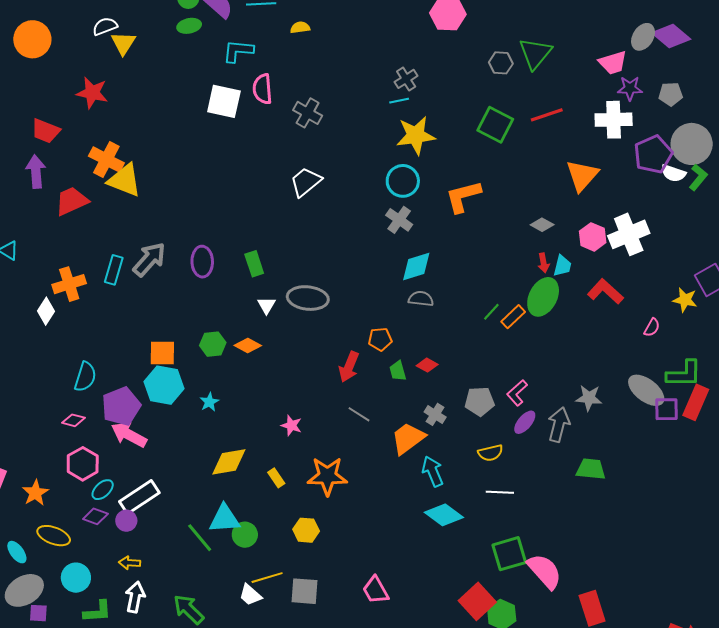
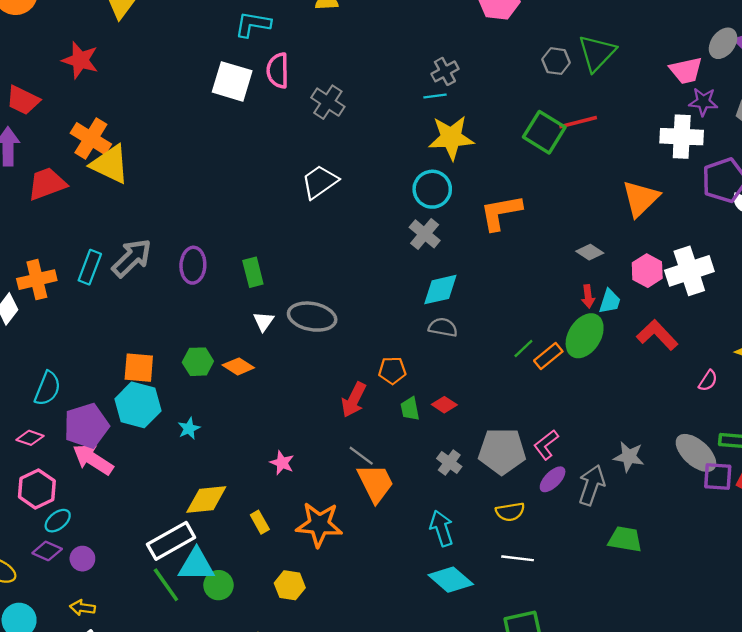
red line: (547, 115) -> (578, 122), moved
gray pentagon: (480, 401) -> (502, 451), size x1.4
orange trapezoid: (408, 438) -> (375, 483), moved, turned 96
white rectangle: (139, 497) -> (171, 541), moved

